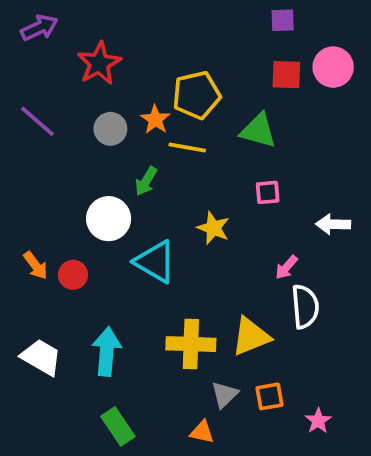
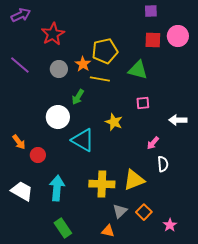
red circle: (73, 275) -> (38, 155), moved
white semicircle: (305, 307) -> (163, 164), size x0.7
orange square: (269, 396) -> (144, 212), turned -35

